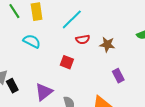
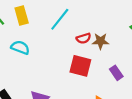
red semicircle: (83, 39) -> (84, 38), moved
red square: (67, 62) -> (80, 66), moved, size x1.5

